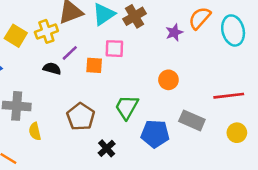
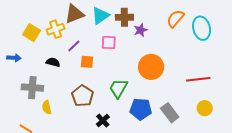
brown cross: (134, 16) -> (124, 17), turned 30
purple star: (174, 32) -> (141, 30), moved
orange square: (94, 65) -> (87, 62), moved
black semicircle: (52, 68) -> (53, 62), moved
orange circle: (168, 80) -> (151, 67), size x1.6
gray rectangle: (192, 120) -> (170, 113), moved, turned 30

